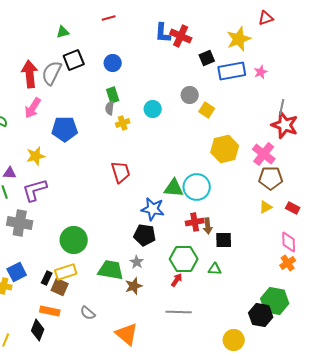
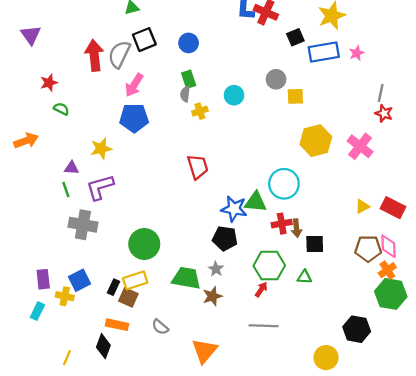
pink arrow: (33, 108) -> (134, 85), moved
yellow square: (207, 110) -> (295, 96), turned -35
red star: (285, 125) -> (384, 113), size x0.6
brown pentagon: (271, 178) -> (368, 249), moved
green triangle: (174, 188) -> (256, 202), moved
red rectangle: (293, 208) -> (393, 208), size x1.5
green hexagon: (275, 301) -> (391, 294), moved
orange triangle: (127, 334) -> (204, 351), turned 30

